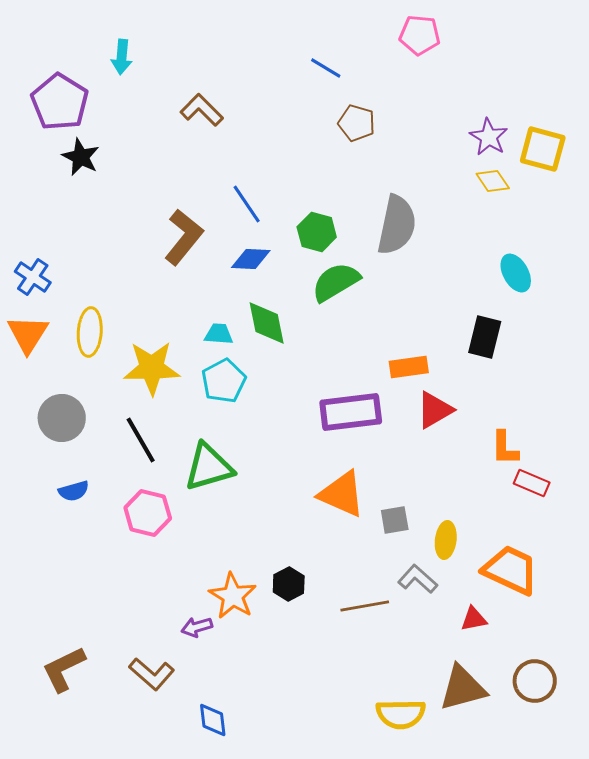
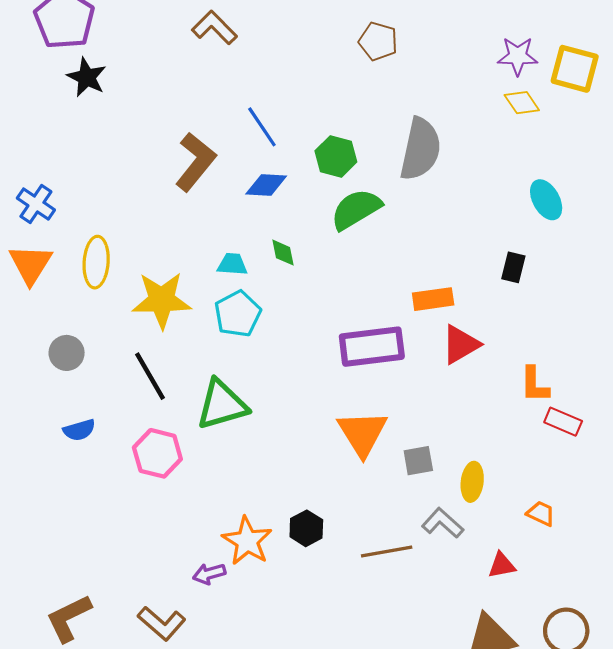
purple star: (489, 137) -> (518, 56), turned -30
green diamond: (267, 323) -> (283, 253), size x0.6
black rectangle: (485, 337) -> (513, 267), size x0.7
gray circle: (62, 418) -> (67, 353), size x0.7
orange triangle: (342, 494) -> (362, 433), turned 34
orange trapezoid: (511, 570) -> (541, 513), size x0.5

